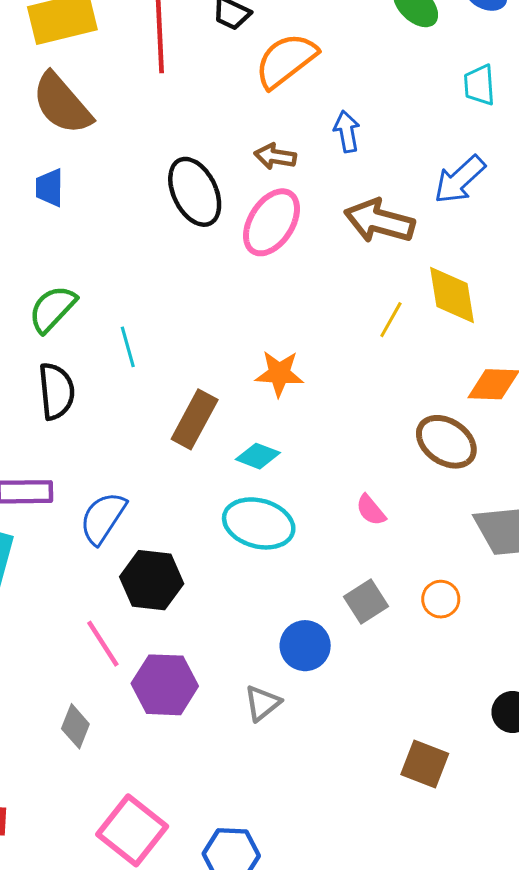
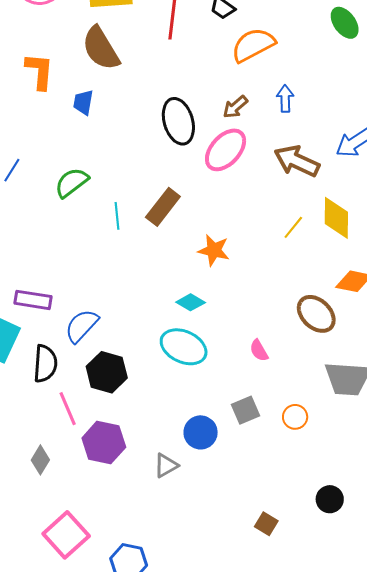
brown arrow: (275, 156) -> (235, 107), turned -60
black semicircle: (56, 391) -> (45, 364), moved
brown rectangle: (195, 419) -> (163, 207), moved
brown square: (425, 764) -> (266, 524), size x0.7

